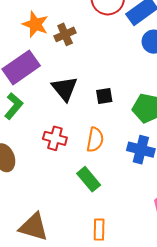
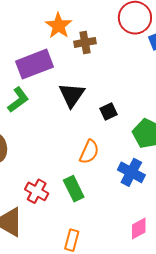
black square: (104, 96) -> (108, 111), turned -30
red cross: (55, 138) -> (37, 191), moved

